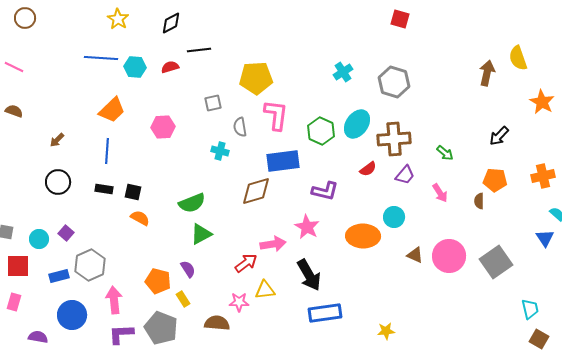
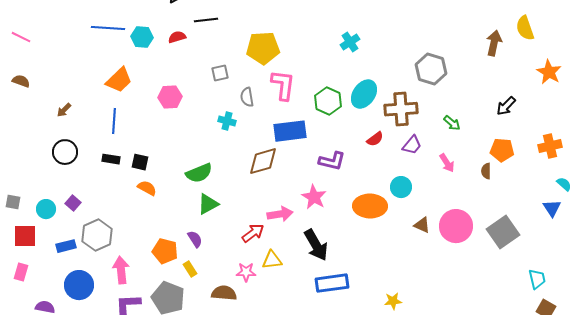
gray hexagon: (394, 82) -> (431, 69), moved

